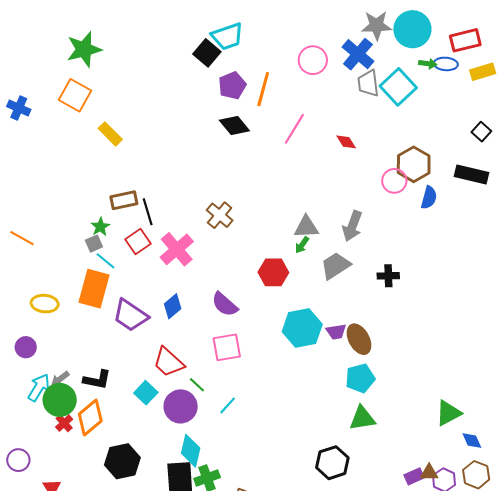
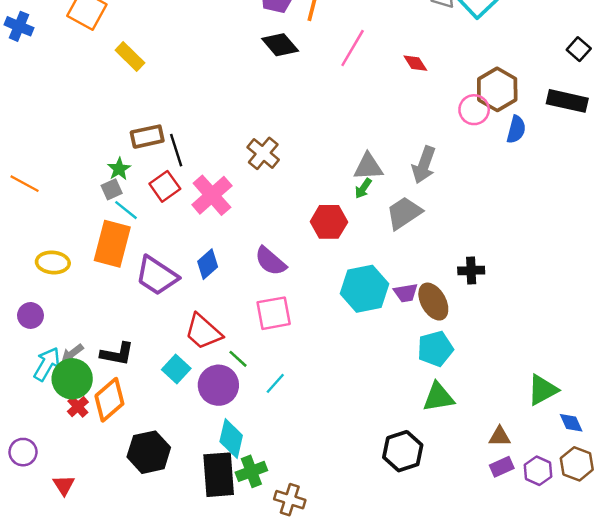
black cross: (388, 276) -> (471, 271), moved
brown triangle: (429, 473) -> (500, 436), moved

